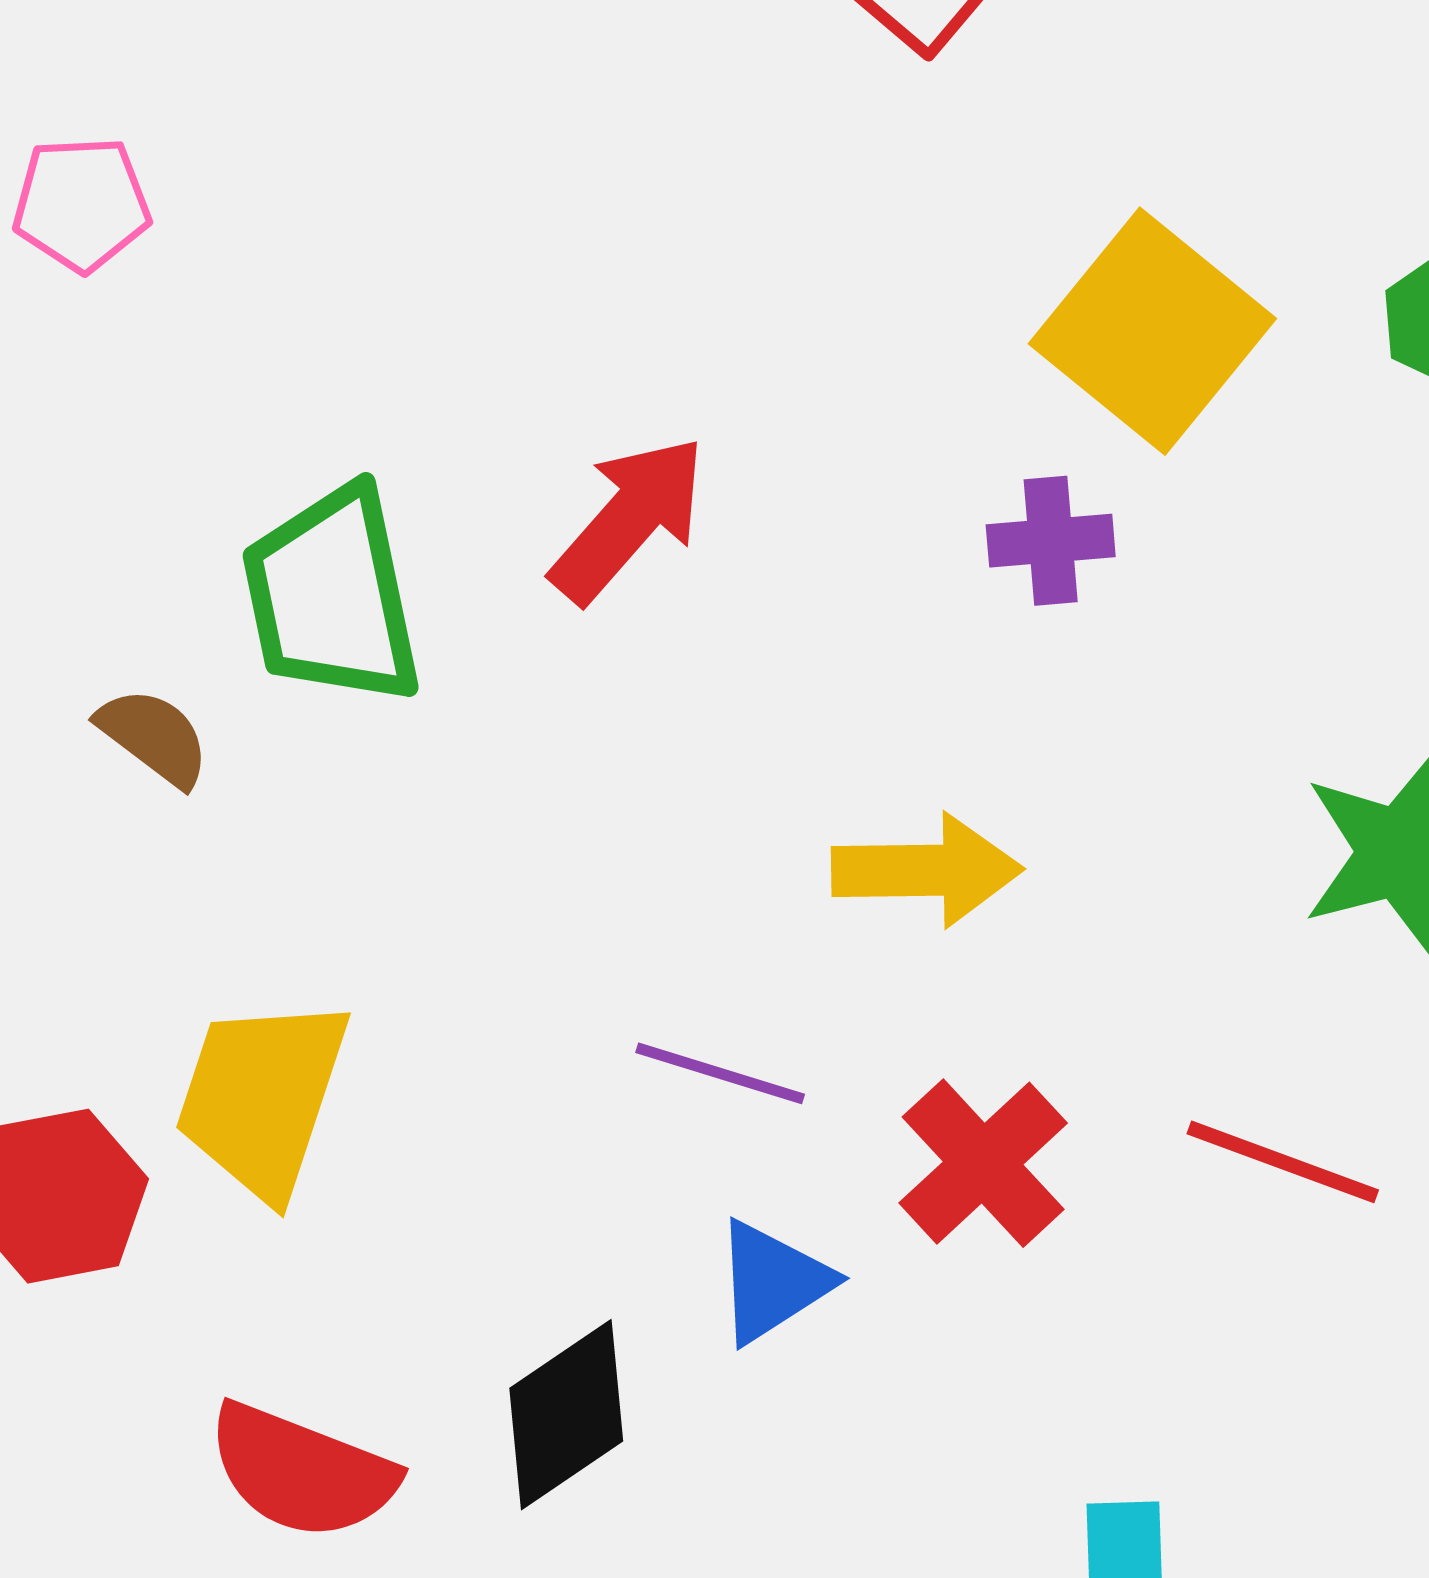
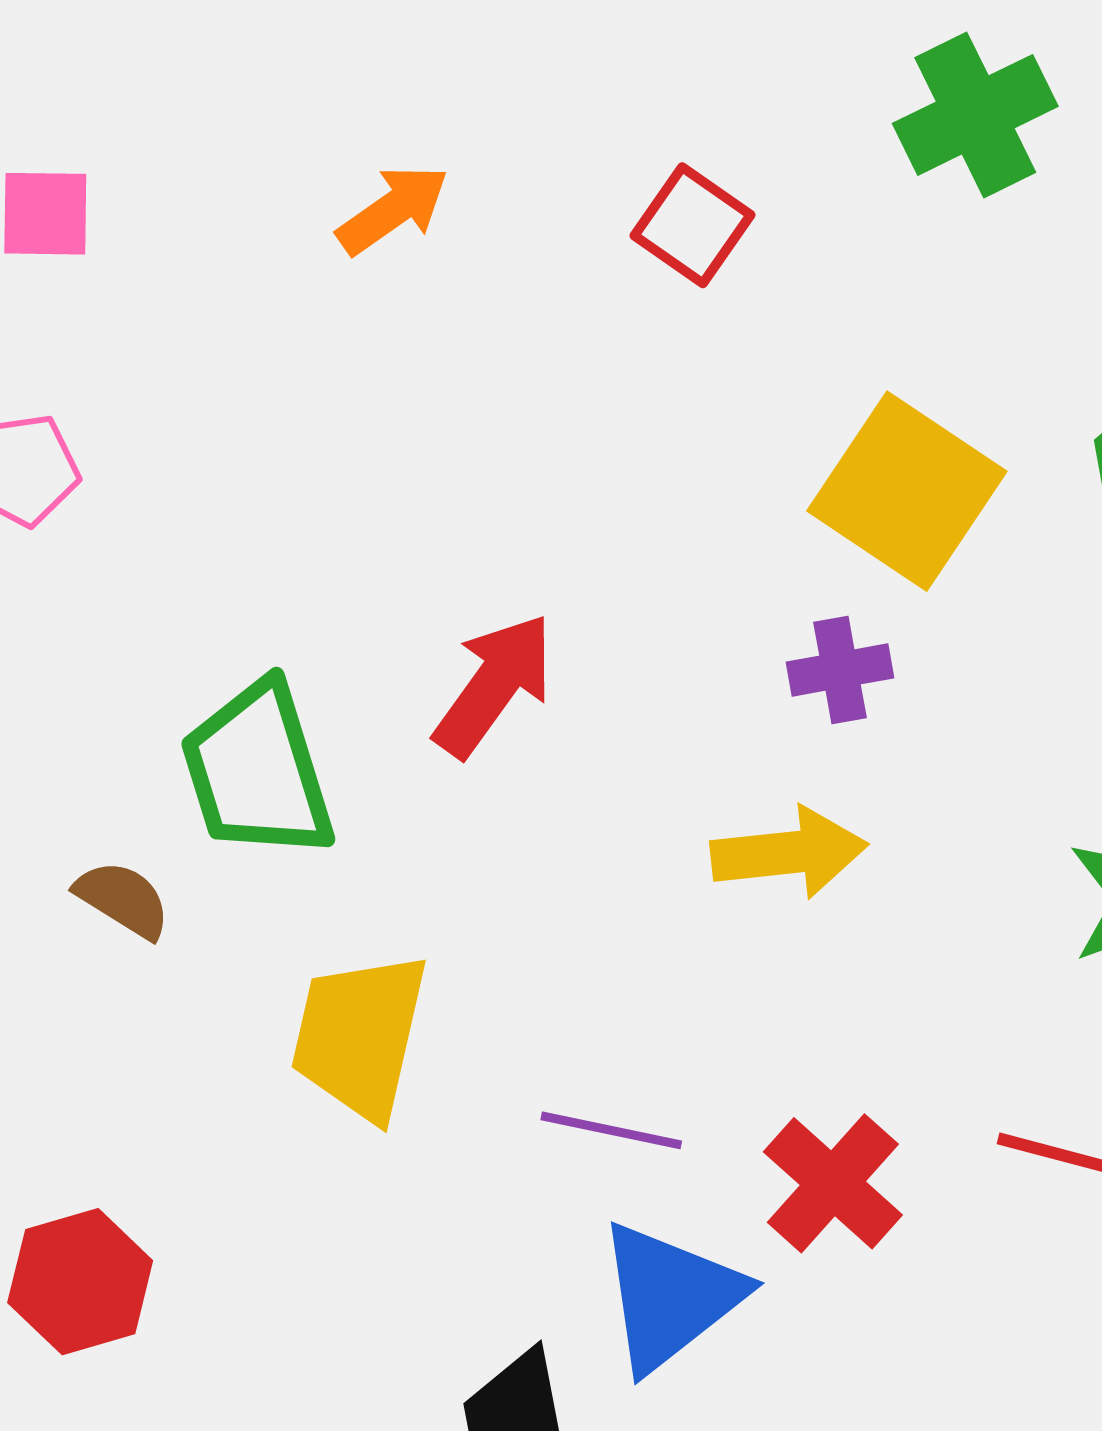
yellow arrow: (927, 870) -> (789, 853), moved
yellow trapezoid: (262, 1097) -> (360, 1036), moved
blue triangle: (773, 1282) -> (670, 1296), size x1.5

